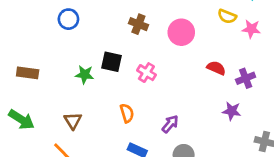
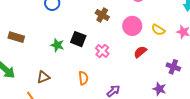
yellow semicircle: (227, 16) -> (158, 30), moved
red semicircle: (216, 68) -> (140, 52), moved, turned -72
purple cross: (246, 78) -> (173, 67), turned 32
brown triangle: (73, 121) -> (43, 77), turned 32

